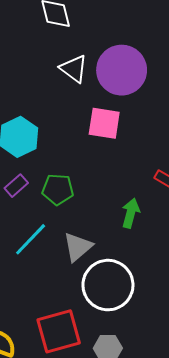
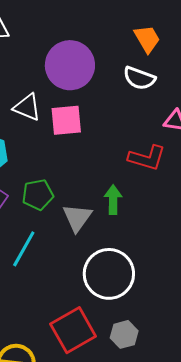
white triangle: (74, 69) -> (27, 107), moved
gray triangle: (78, 247) -> (77, 218), moved

